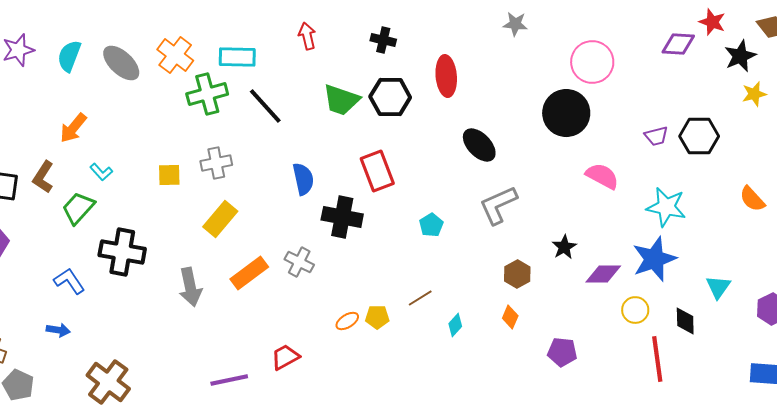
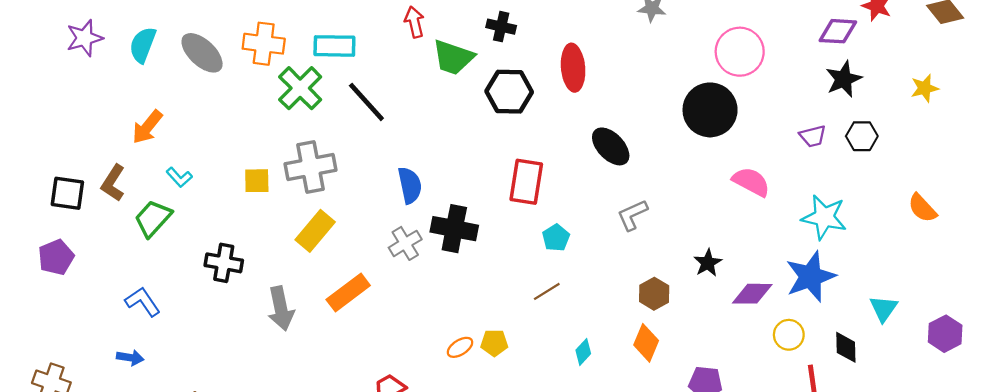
orange cross: (175, 55) -> (264, 44), turned -30
black star: (740, 56) -> (844, 79), moved
green cross: (207, 94) -> (300, 88), turned -30
green trapezoid: (341, 100) -> (453, 57), moved
black hexagon: (699, 136) -> (862, 136), size x0.7
gray cross: (216, 163) -> (310, 167), size x1.4
red rectangle: (377, 171) -> (526, 182), moved, turned 30
gray L-shape: (498, 205) -> (632, 215), size x0.7
black cross: (122, 252) -> (224, 263), moved, size x0.7
gray cross: (299, 262) -> (405, 243), moved, turned 32
brown line: (420, 298) -> (547, 291), moved
orange diamond: (510, 317) -> (646, 343), size x1.4

